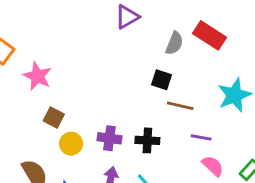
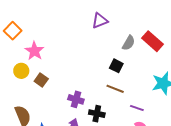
brown line: (180, 106) -> (115, 89), moved
black cross: (147, 140) -> (97, 114), moved
yellow circle: (71, 144) -> (21, 71), moved

